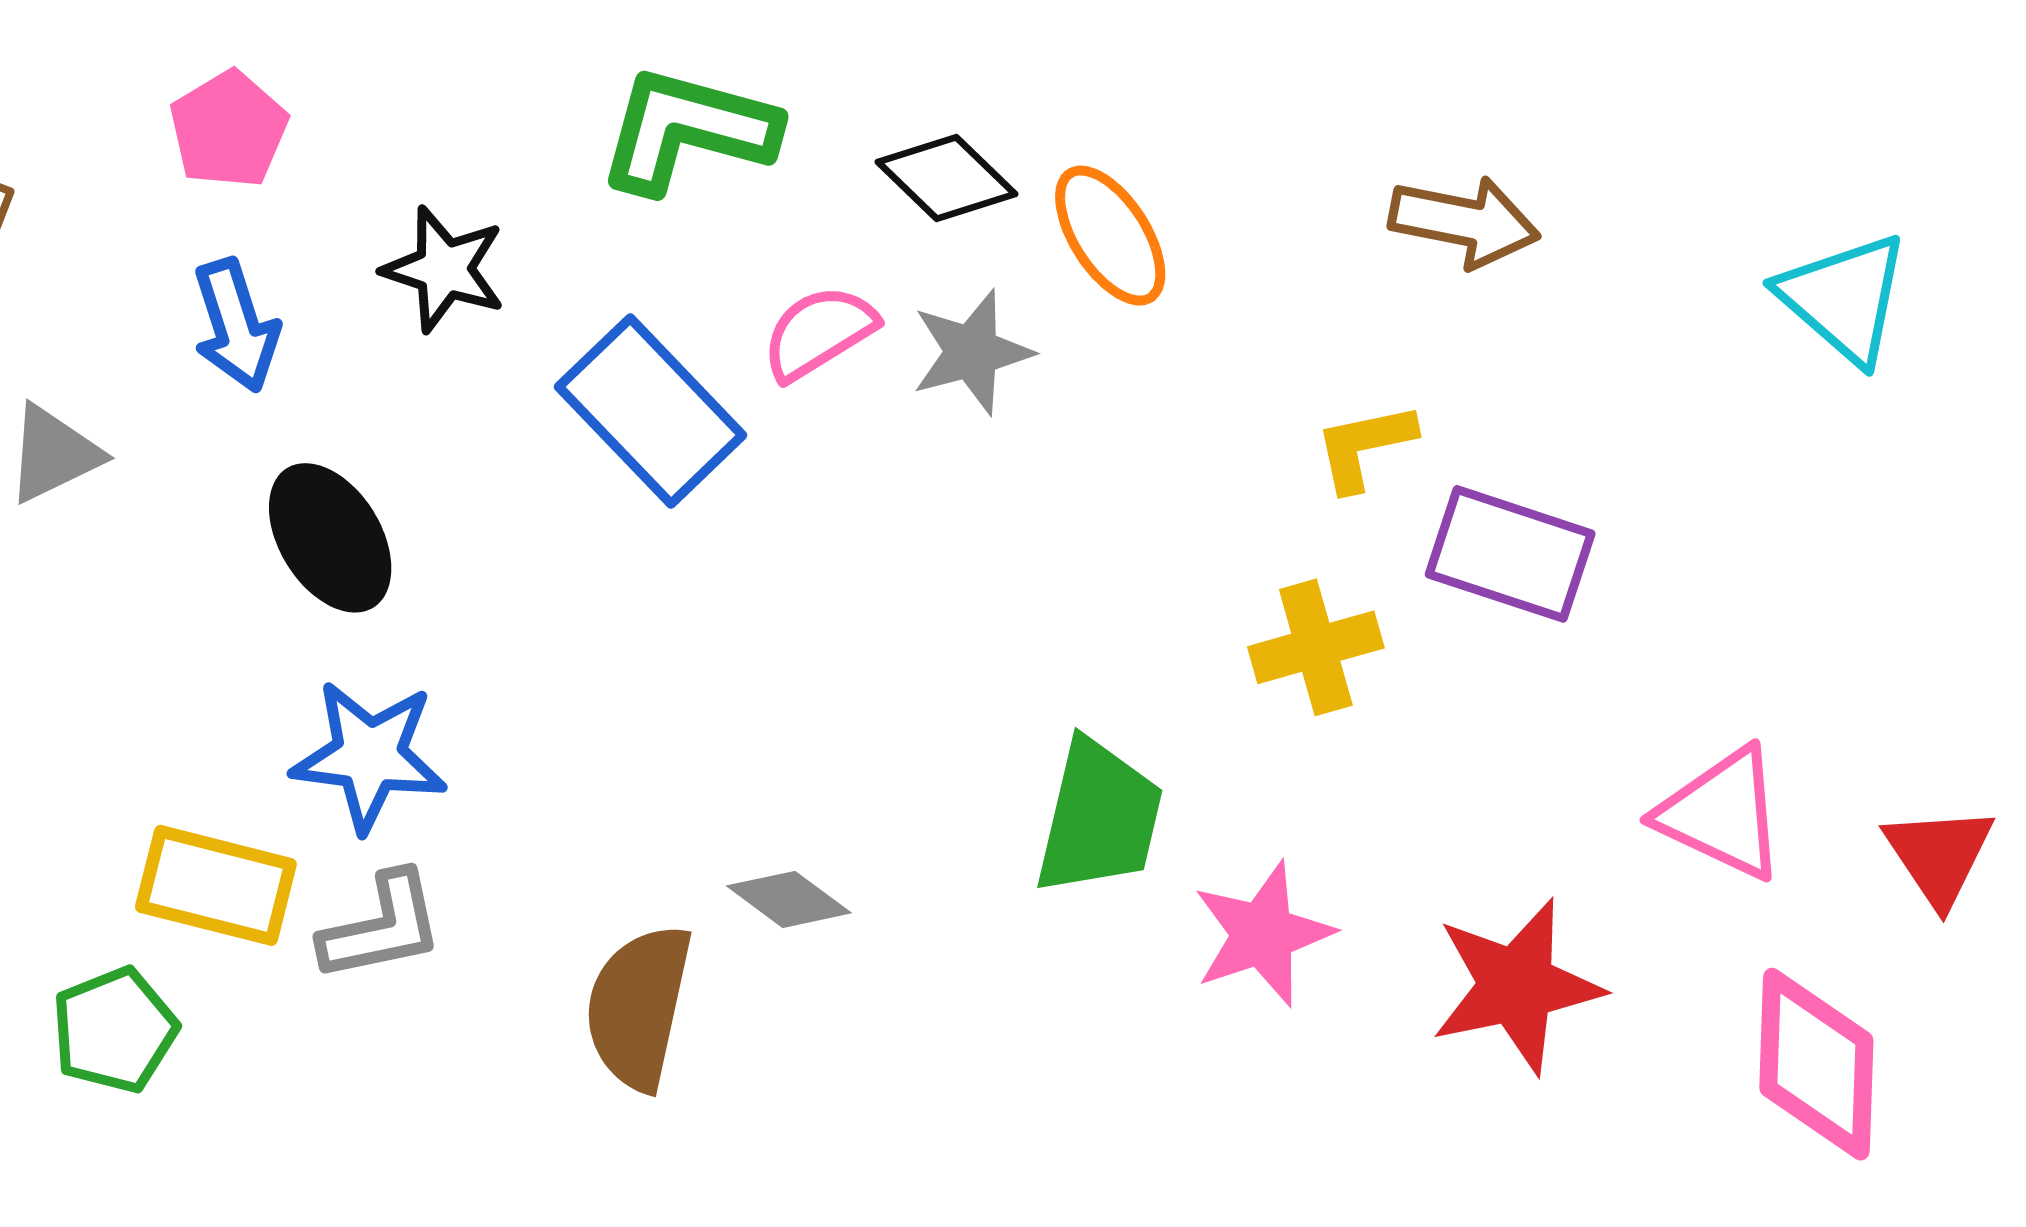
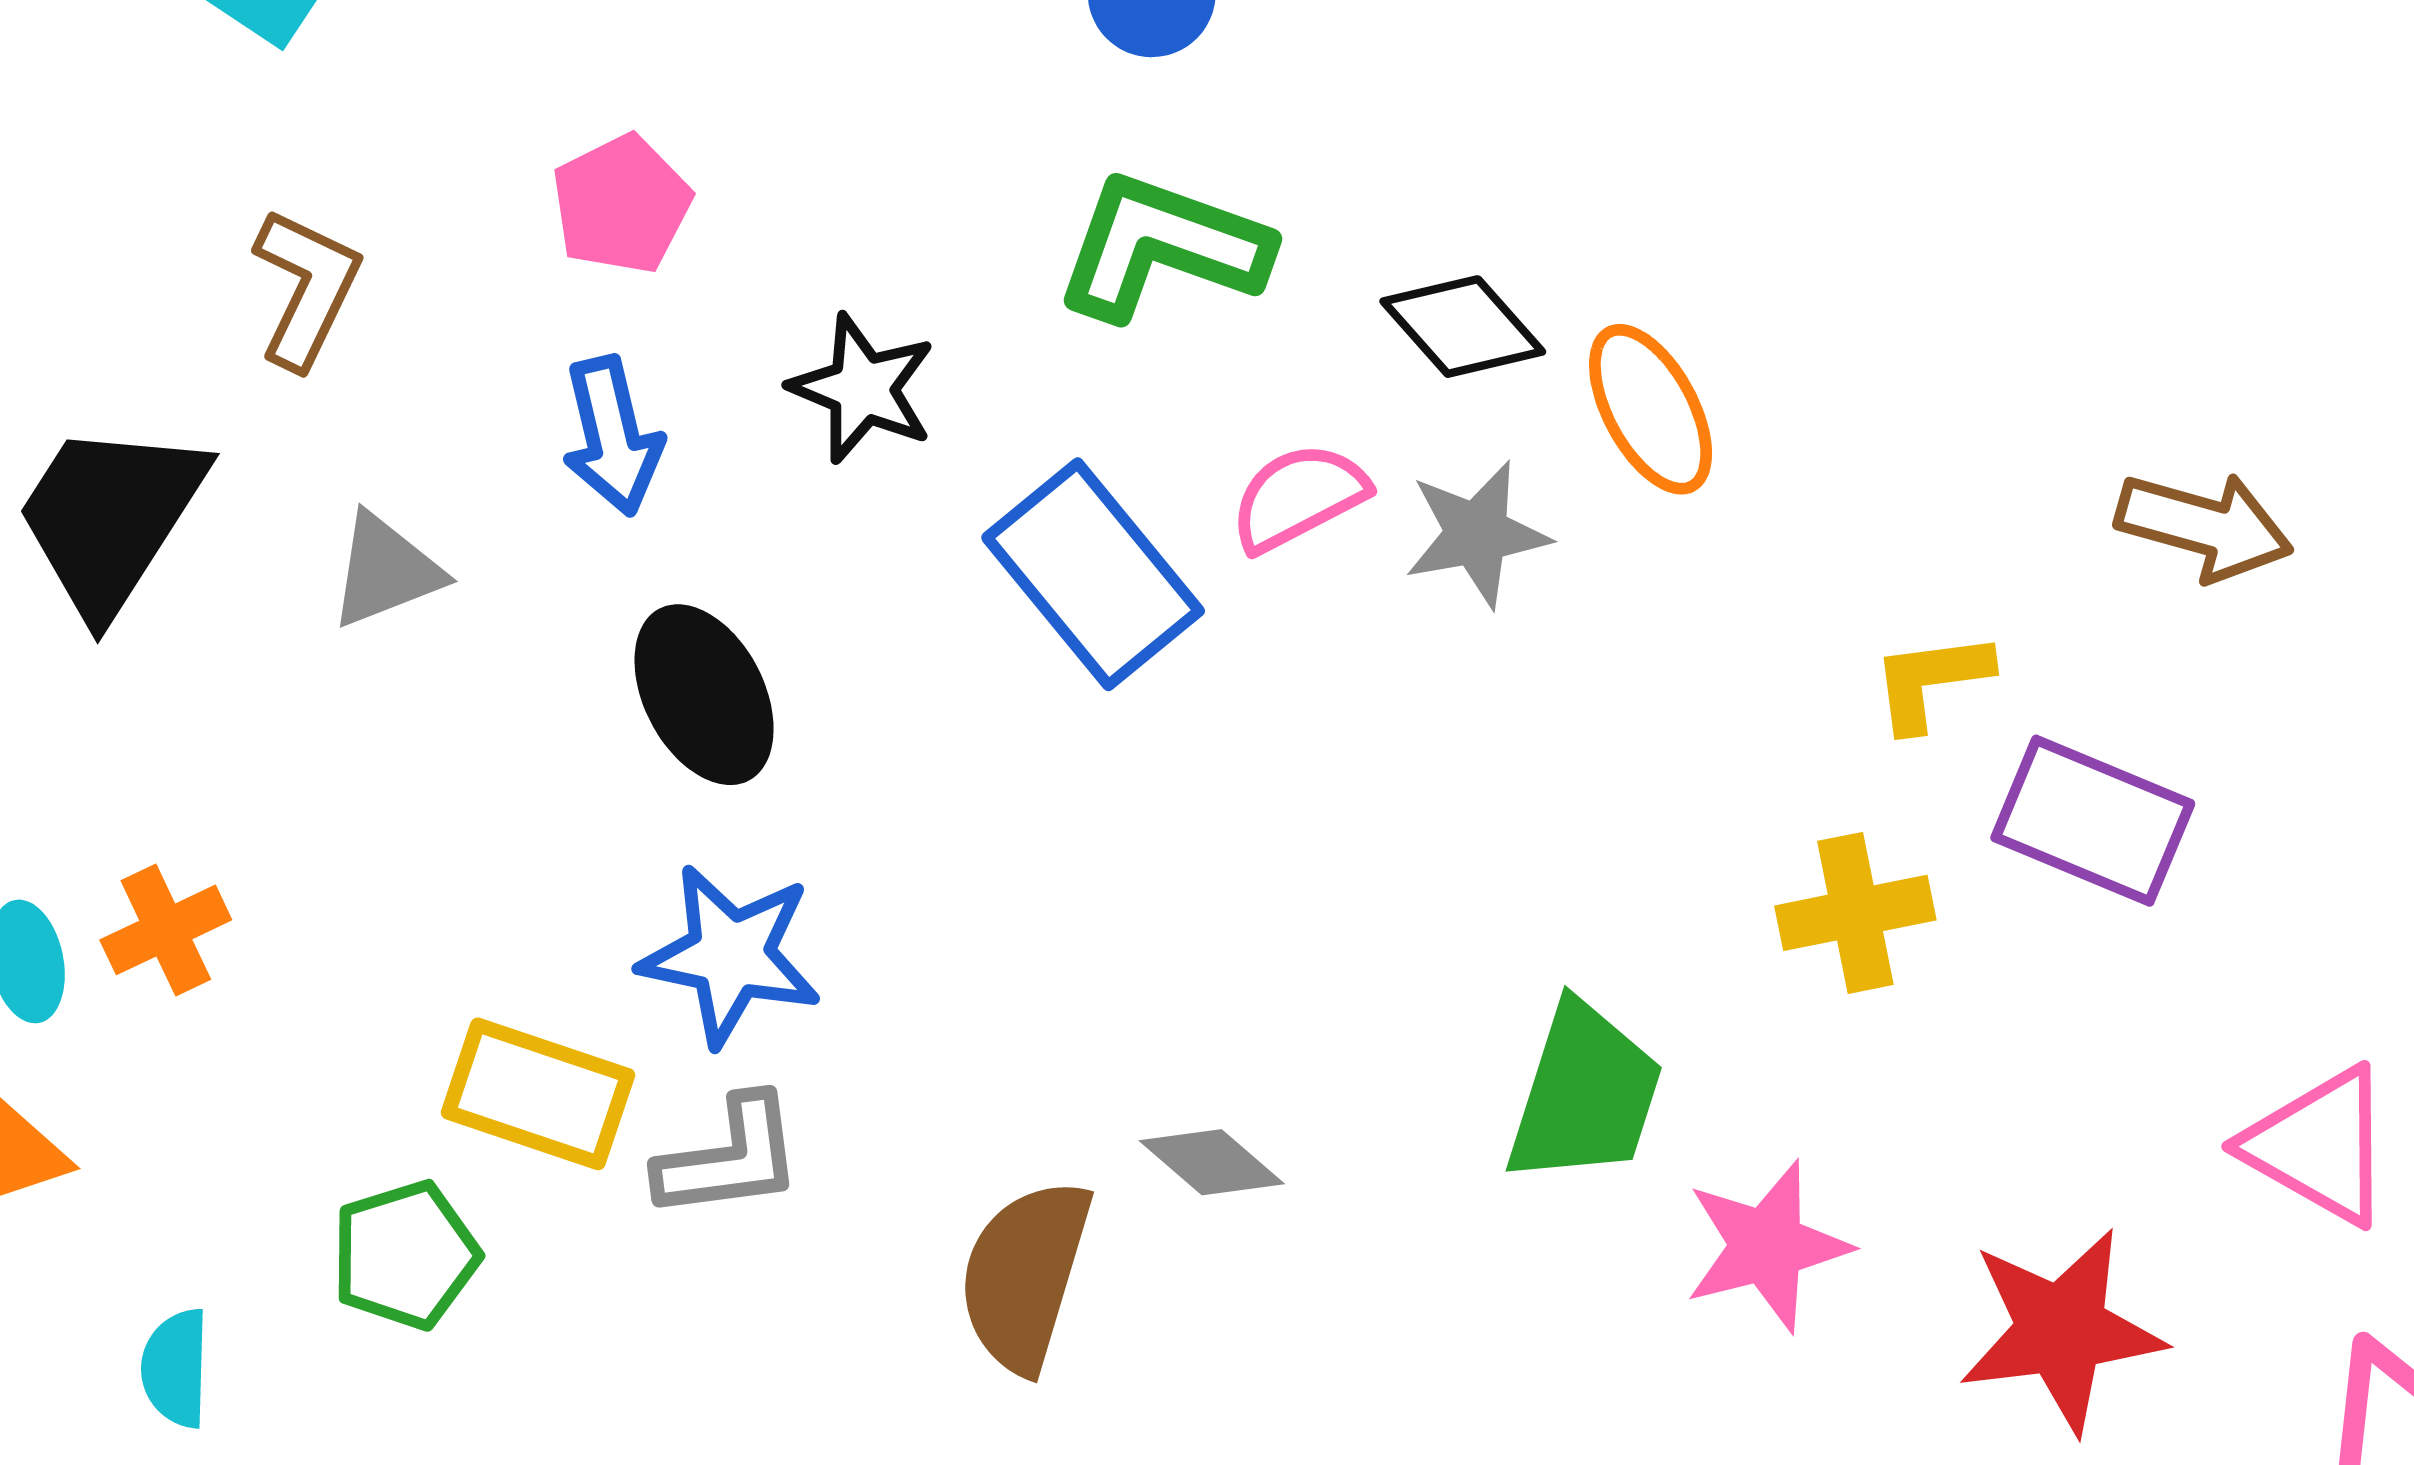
brown arrow: (1464, 222) -> (2204, 526), moved

